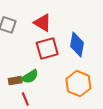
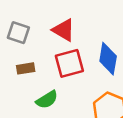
brown rectangle: (15, 81) -> (26, 68), moved

